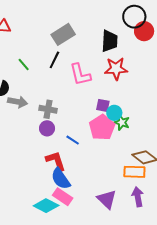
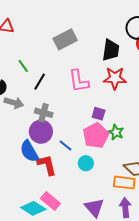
black line: (54, 60) -> (40, 82), moved
cyan circle: (114, 113) -> (86, 163), moved
purple circle: (47, 128) -> (41, 132), size x1.5
blue semicircle: (61, 179) -> (29, 151), moved

